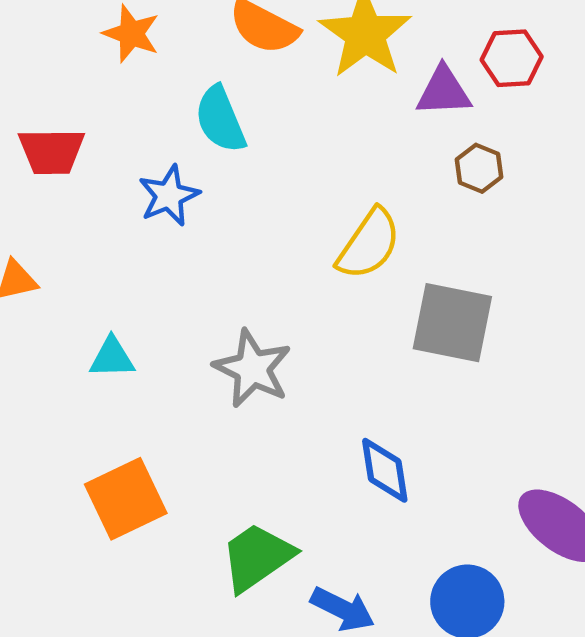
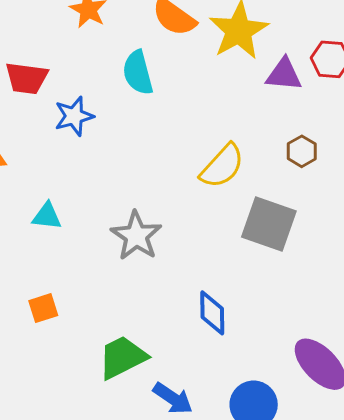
brown hexagon: (479, 168) -> (302, 151), moved
blue star: (169, 196) -> (74, 116), moved
orange square: (126, 499) -> (43, 308), size x0.6

